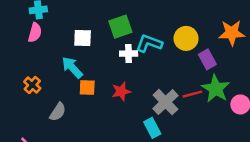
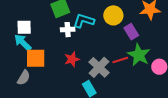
white square: (83, 38) -> (24, 27), moved
orange square: (87, 87) -> (36, 58), size x1.5
red star: (121, 91) -> (72, 59), moved
gray semicircle: (58, 112) -> (24, 78), moved

